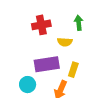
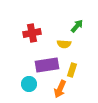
green arrow: (79, 23) -> (77, 26), turned 48
red cross: (41, 25) -> (32, 33), moved

